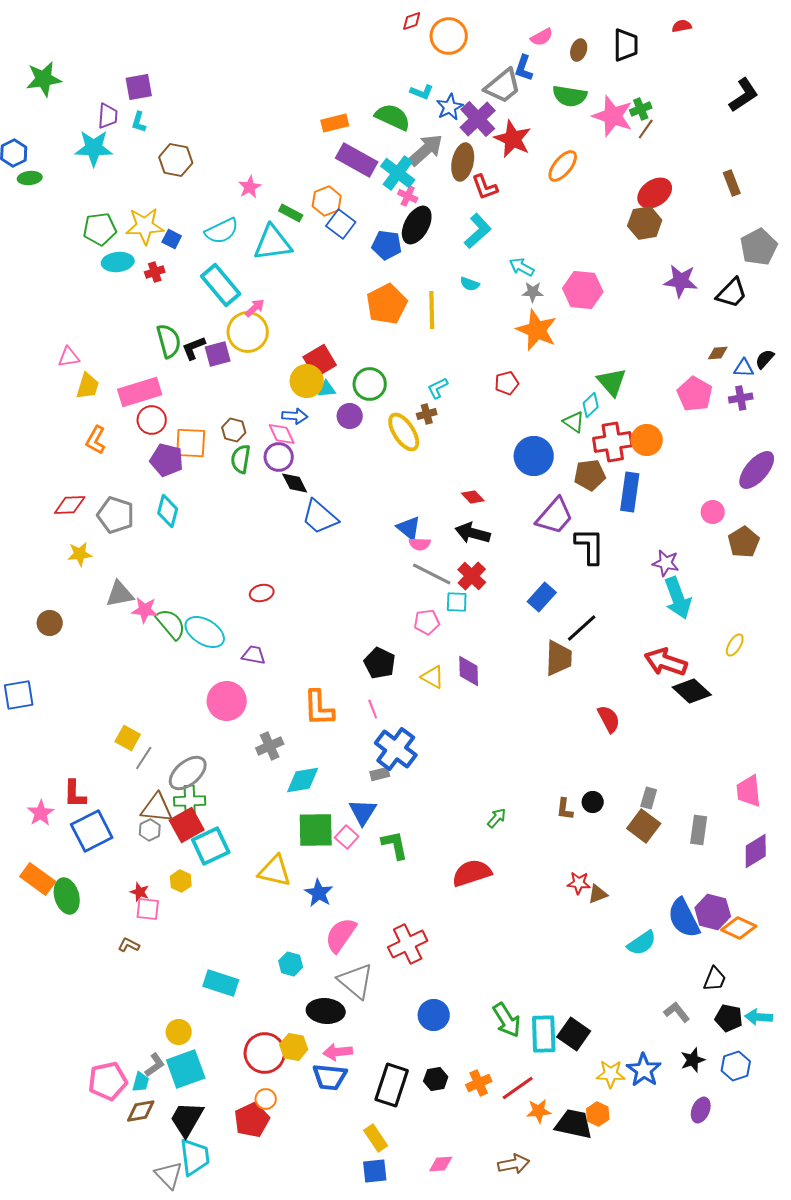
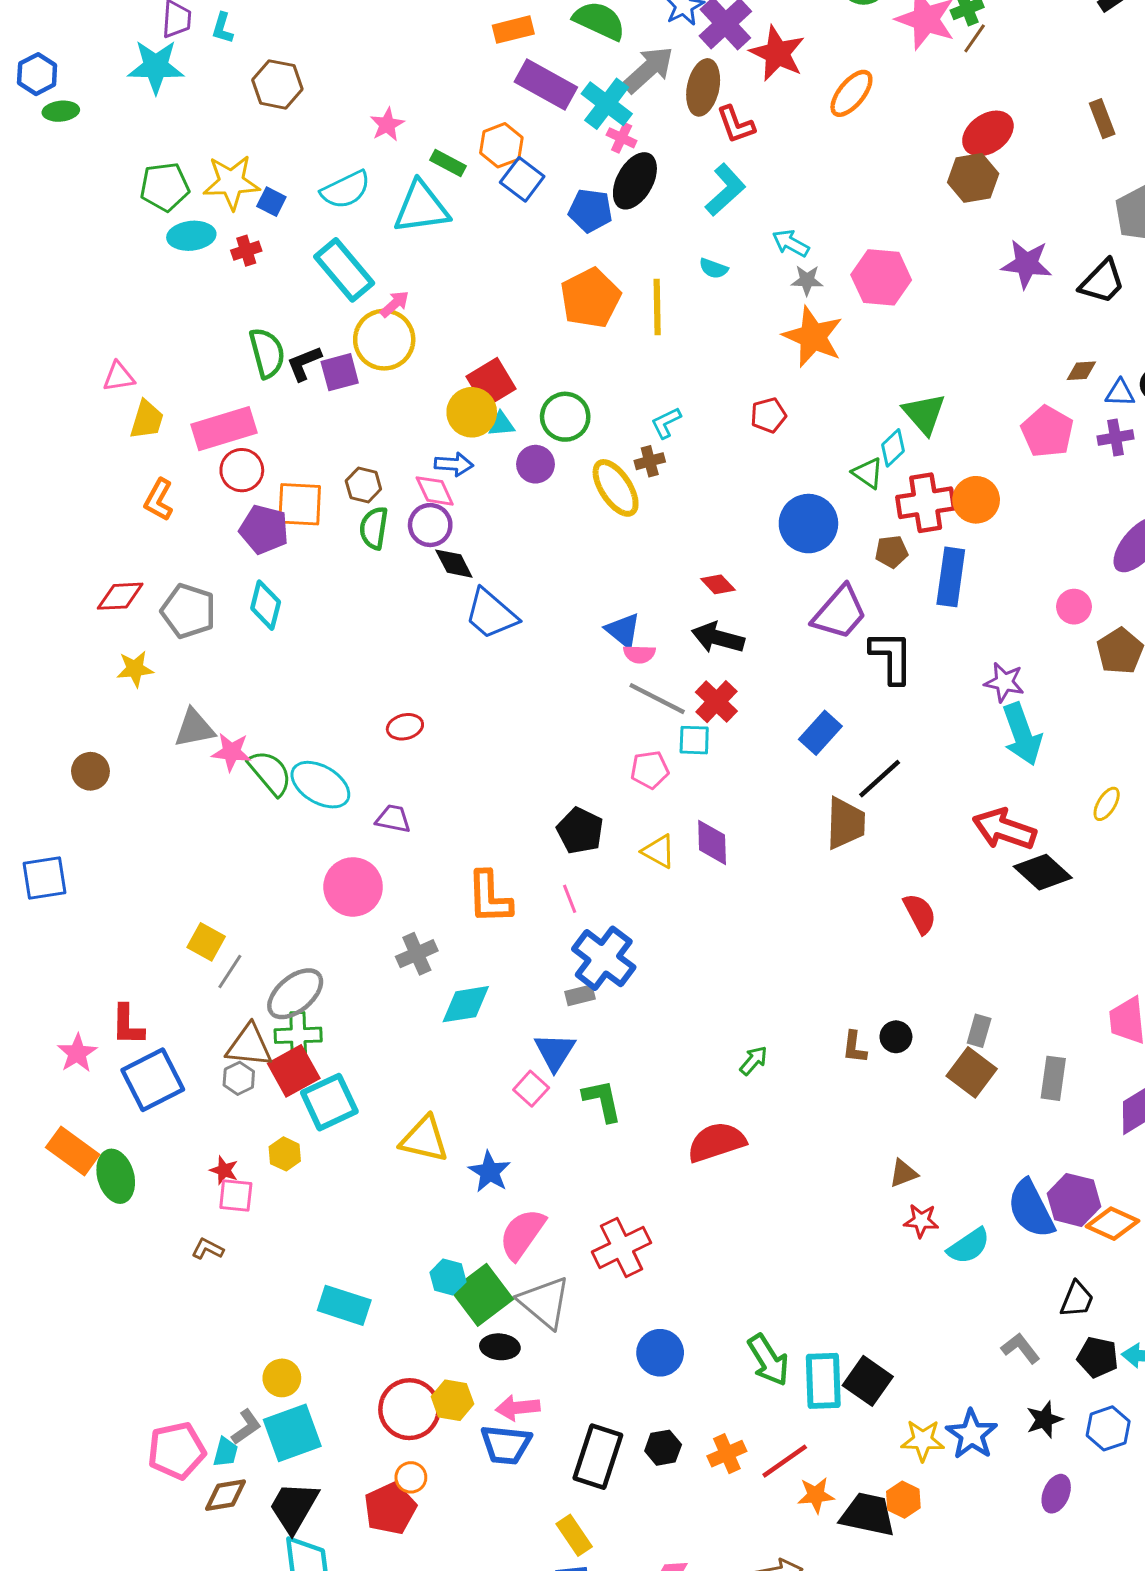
brown pentagon: (590, 475) -> (892, 552), size x0.7
green square: (316, 830) -> (482, 1295), moved, turned -36
red star: (579, 883) -> (921, 1221), moved
black ellipse: (326, 1011) -> (500, 1347), size x0.7

